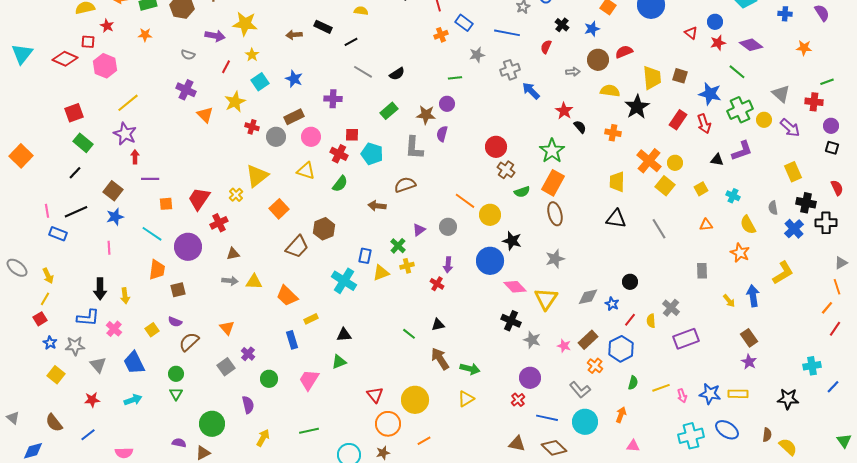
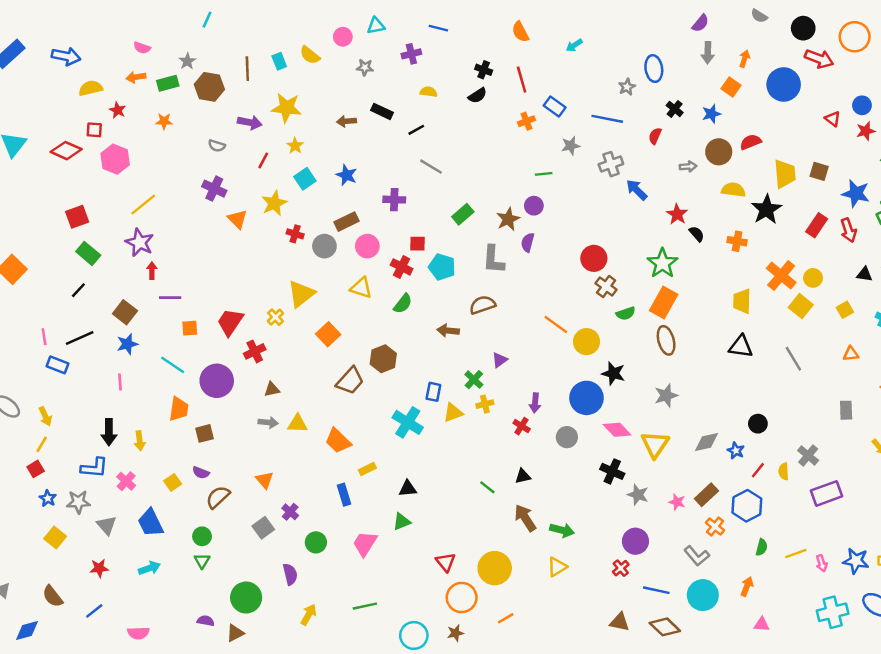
black semicircle: (397, 74) -> (478, 96), moved
brown star: (426, 115) -> (508, 219), turned -30
gray circle: (448, 227) -> (567, 437), moved

